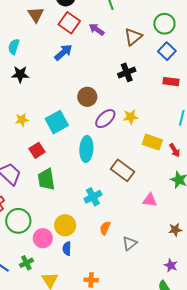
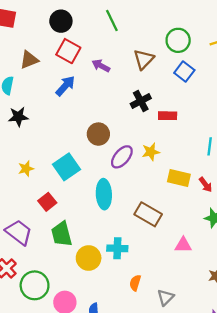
brown triangle: (36, 15) -> (29, 60), moved, turned 48
purple arrow: (97, 29) -> (101, 66), moved
red rectangle: (171, 82) -> (168, 116), moved
cyan cross: (93, 197) -> (117, 248), turned 36
yellow circle: (65, 225) -> (89, 258), moved

